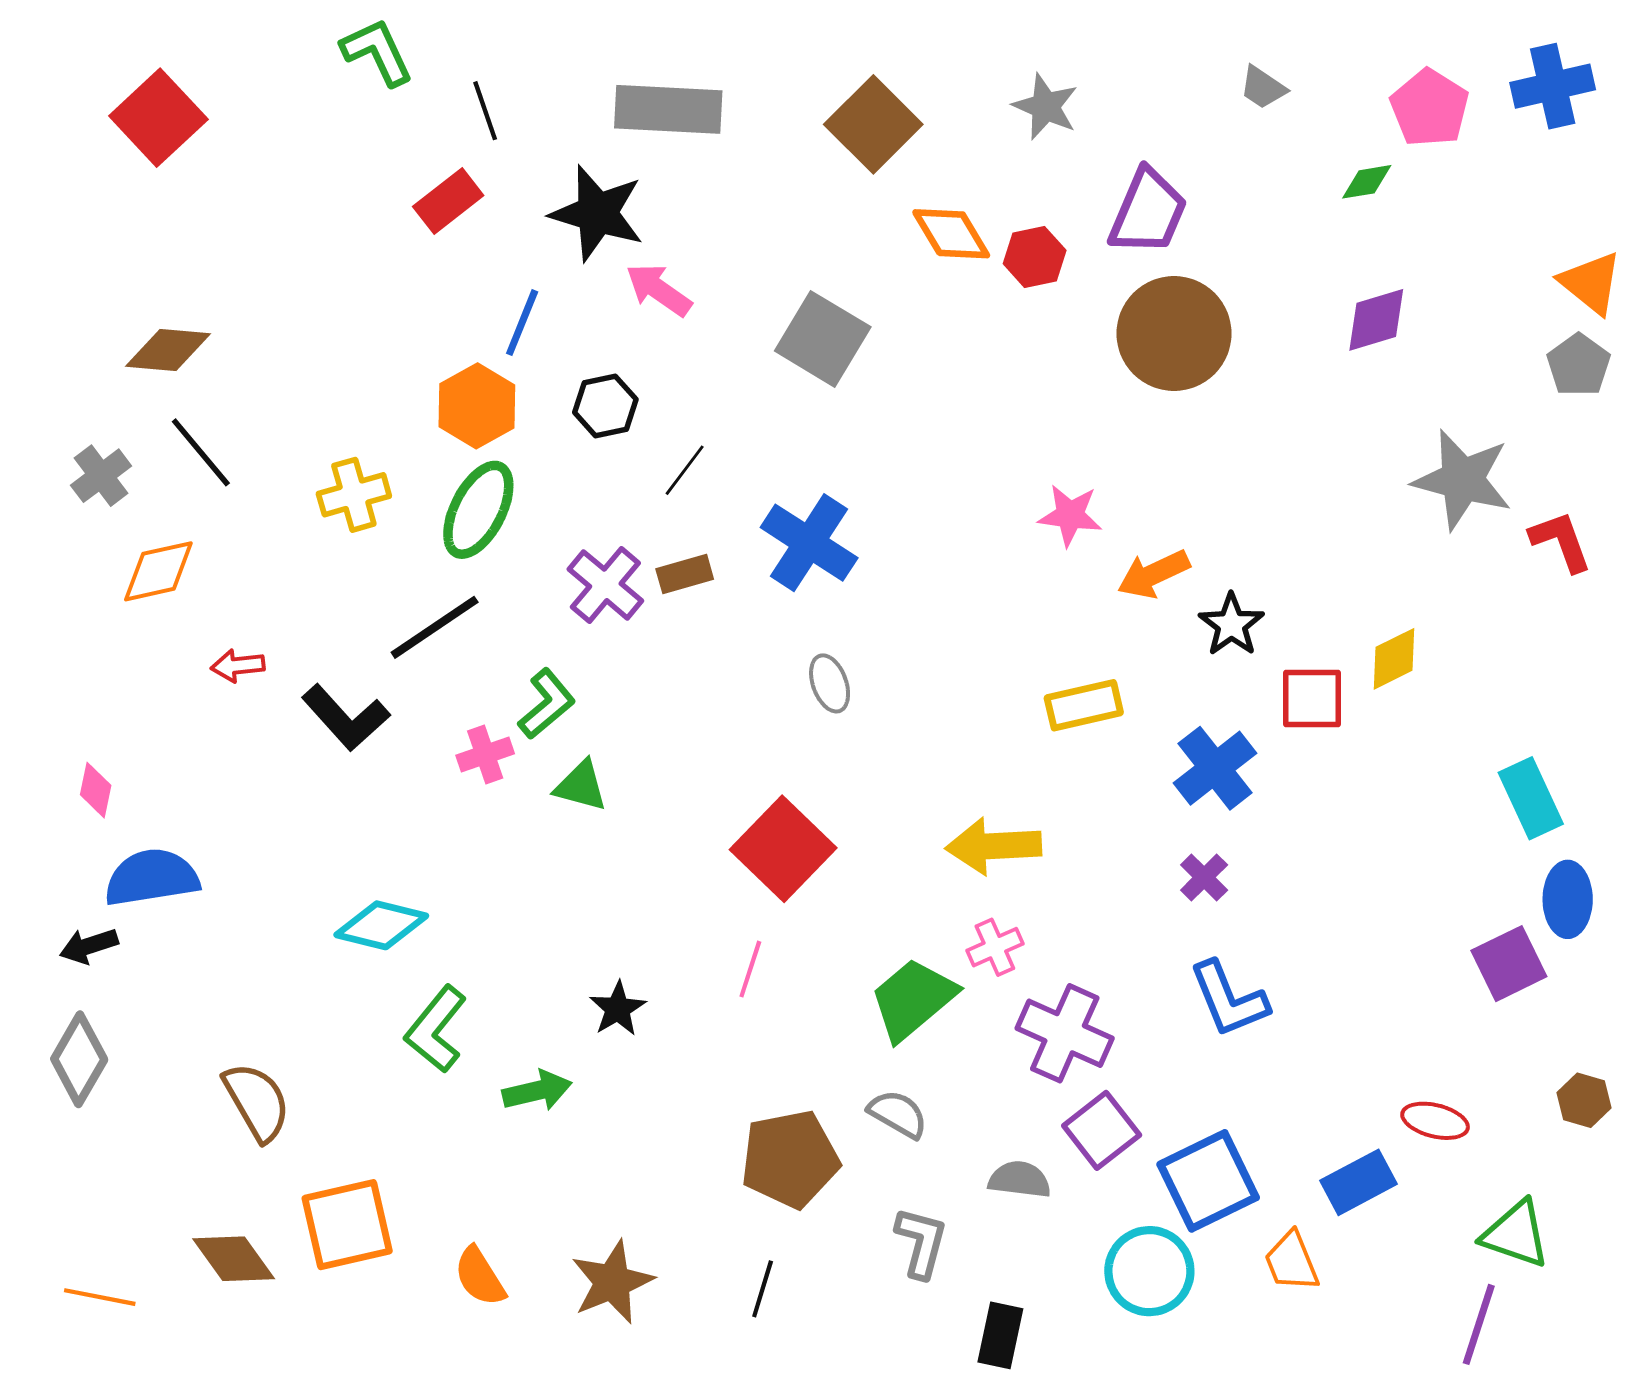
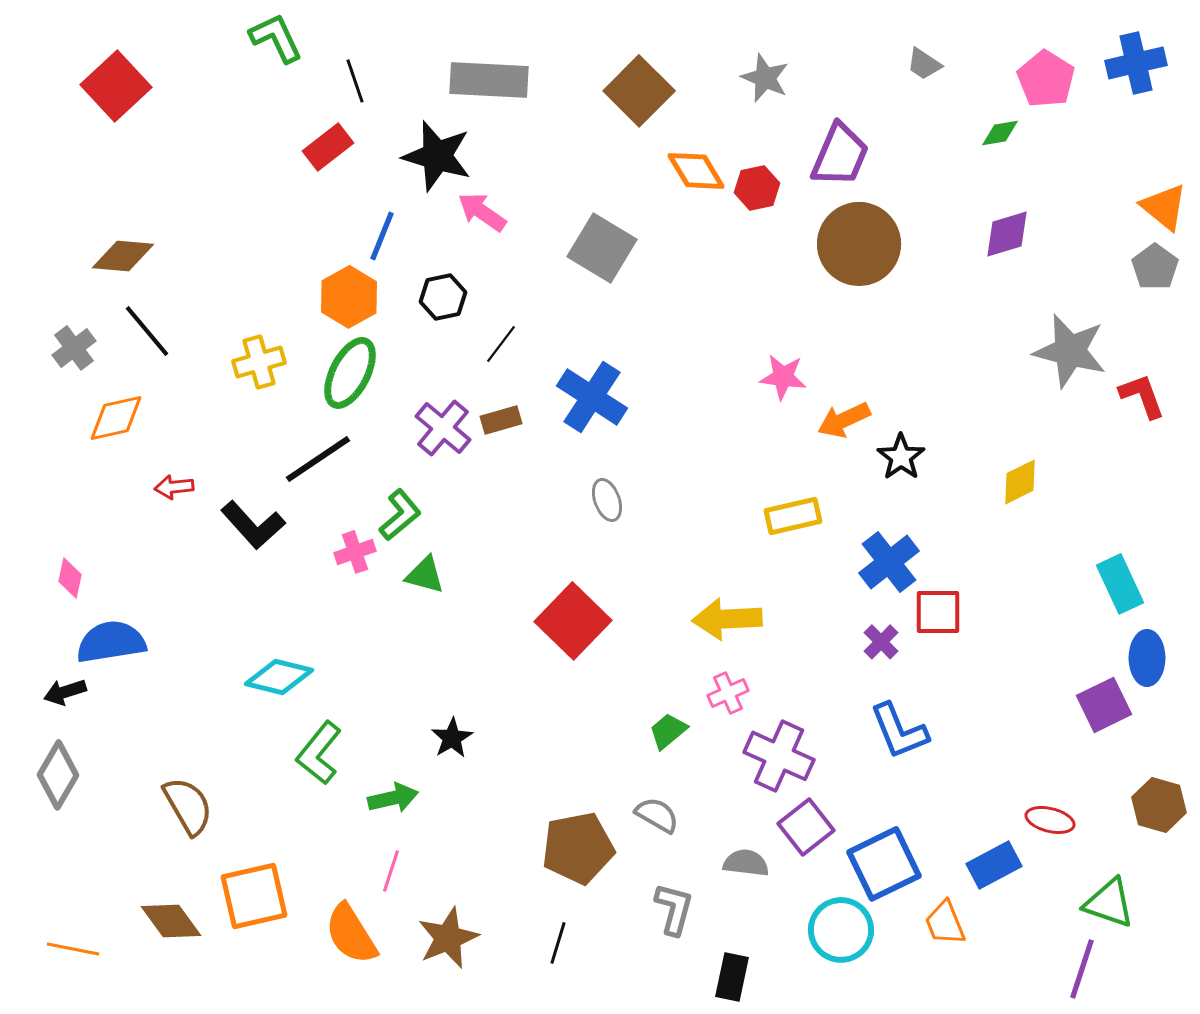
red square: (1312, 698) -> (938, 612), moved
pink line: (750, 969) -> (391, 871), moved
green trapezoid: (913, 999) -> (668, 731), size x0.6
brown hexagon: (1584, 1100) -> (1159, 805), size x1.4
orange semicircle: (480, 1277) -> (351, 934), size x1.4

